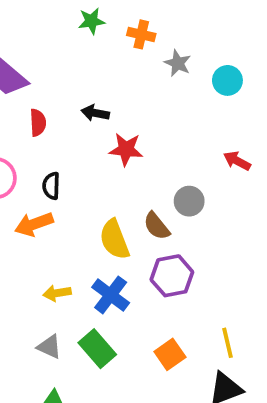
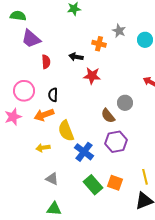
orange cross: (141, 34) -> (99, 44), moved
yellow semicircle: (114, 239) -> (66, 131), moved
yellow arrow: (57, 293) -> (43, 148), moved
green rectangle: (97, 349) -> (93, 185), moved
orange square: (170, 354) -> (115, 183), turned -35

